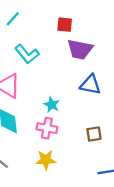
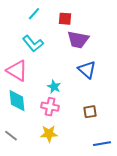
cyan line: (13, 19) -> (34, 14), moved
blue triangle: (90, 85) -> (87, 70), turned 30

